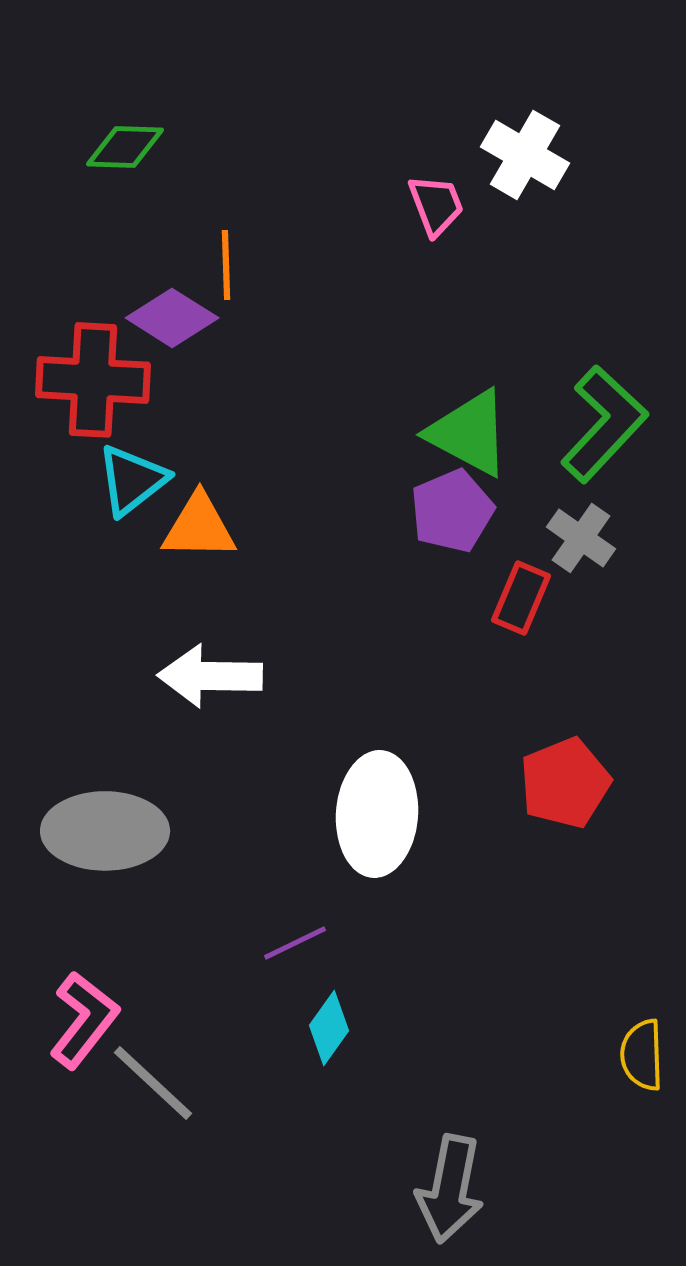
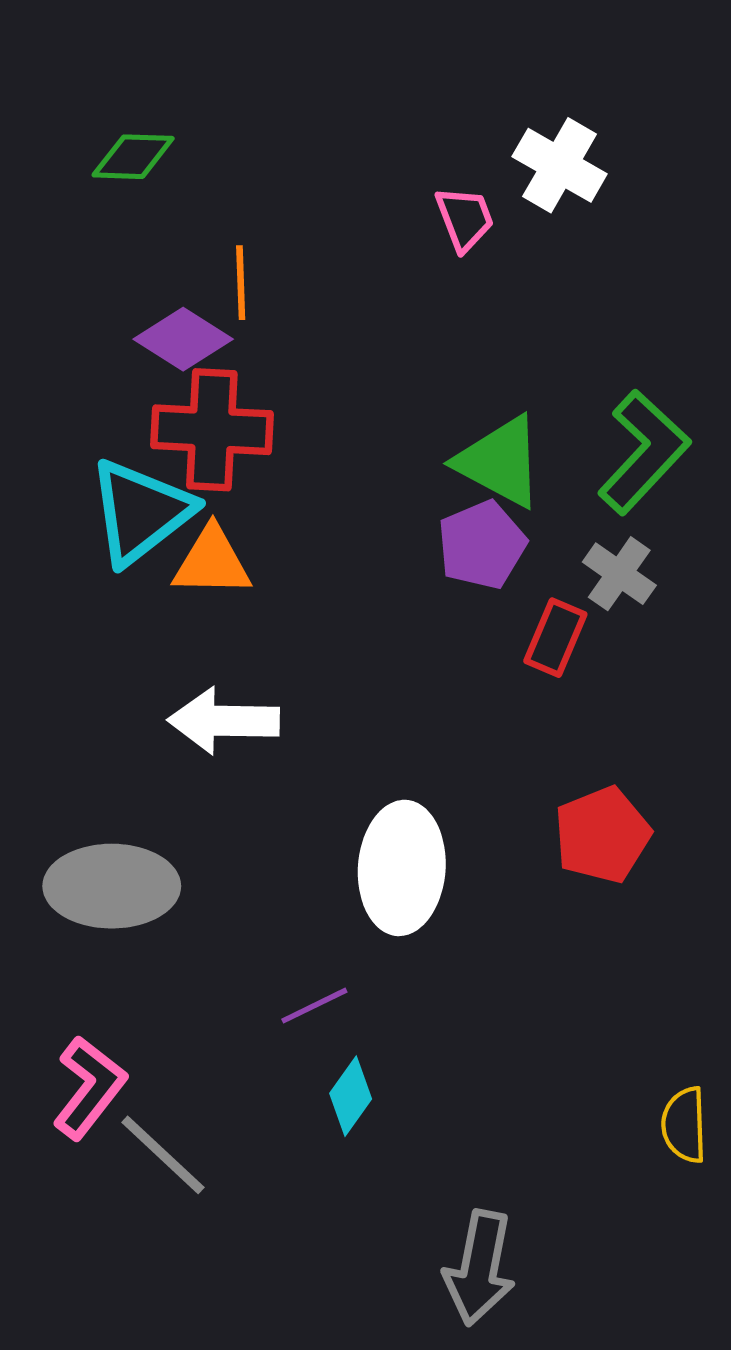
red cross: (93, 380) -> (212, 430), moved
cyan triangle: (132, 480) -> (141, 512), size x1.4

